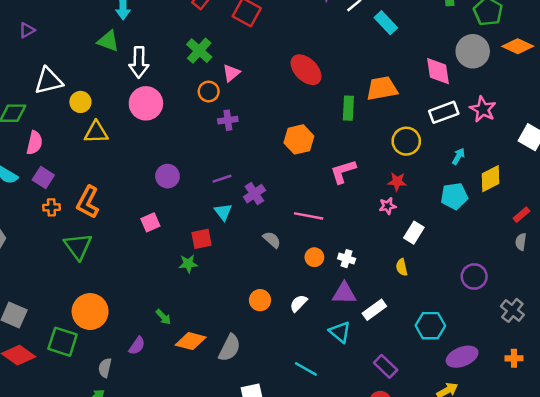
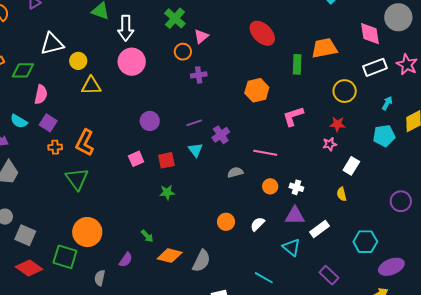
red square: (202, 239) -> (166, 160), moved
gray semicircle: (272, 240) -> (235, 172), turned -56

